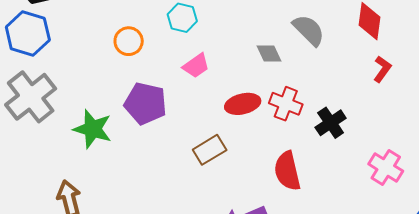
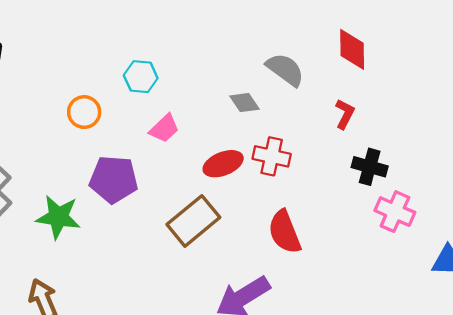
red L-shape: (382, 69) -> (345, 114), moved
black cross: (331, 123) -> (370, 167), moved, turned -32
brown rectangle: (210, 150) -> (193, 221), size x1.4

